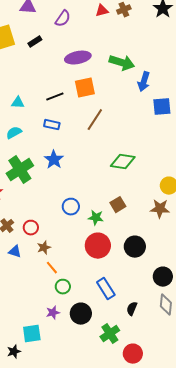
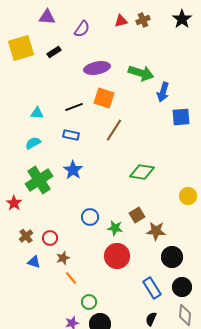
orange square: (85, 88) -> (104, 98), turned 30
brown star: (160, 209) -> (156, 231), moved
black circle: (135, 247) -> (172, 257), moved
green circle: (63, 287) -> (89, 302), moved
blue rectangle: (106, 289) -> (152, 288), moved

